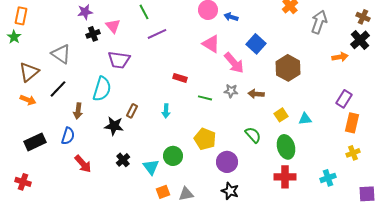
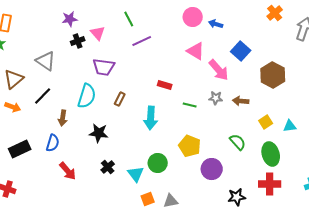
brown rectangle: (132, 111) -> (120, 99), moved
cyan arrow: (166, 111) -> (151, 118), size x1.6
black star: (230, 191) -> (237, 197), moved, turned -30

